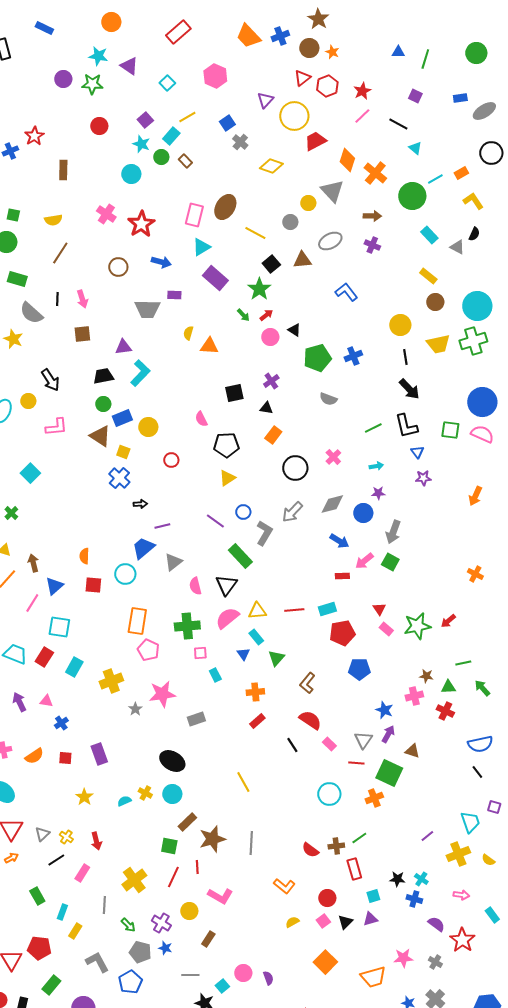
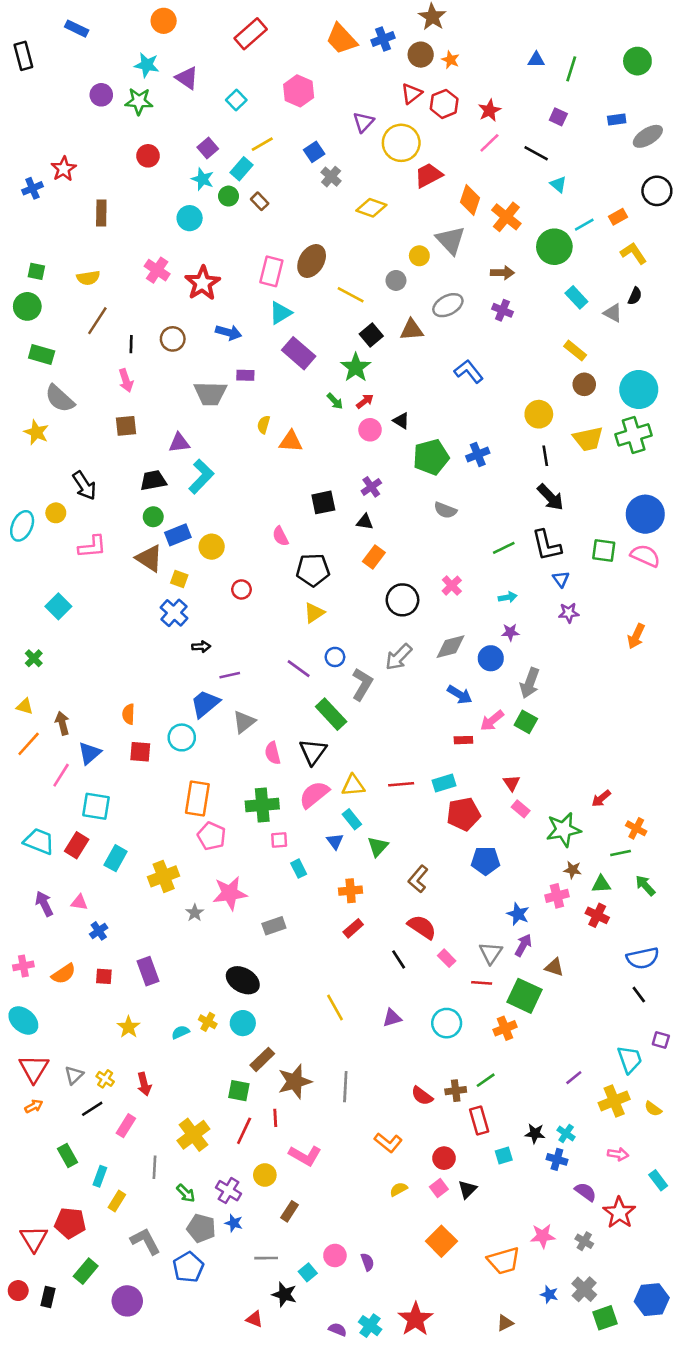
black line: (57, 299) -> (131, 344), moved
orange cross: (475, 574) -> (636, 828), moved
green star: (417, 626) -> (563, 830), moved
purple triangle: (370, 919) -> (392, 1018), moved

